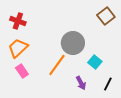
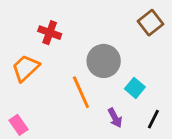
red cross: (18, 21) -> (50, 33), moved
orange line: (57, 65) -> (81, 92), turned -60
pink rectangle: (22, 71) -> (18, 125), moved

